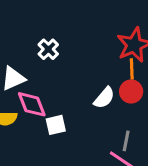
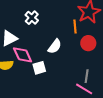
orange line: (132, 69) -> (75, 27), moved
white semicircle: (104, 98) -> (55, 46), moved

